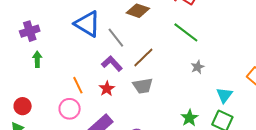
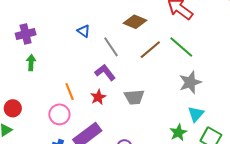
blue triangle: (87, 24) -> (84, 31), size x0.5
brown line: (143, 57) -> (150, 50), moved
gray star: (198, 67) -> (190, 82), size x1.6
cyan triangle: (224, 95) -> (196, 114), moved

